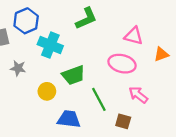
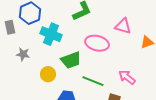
pink ellipse: (122, 64) -> (97, 43), moved
green line: (99, 99) -> (93, 81), turned -40

